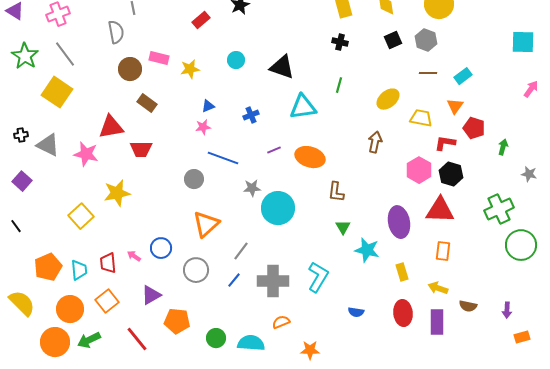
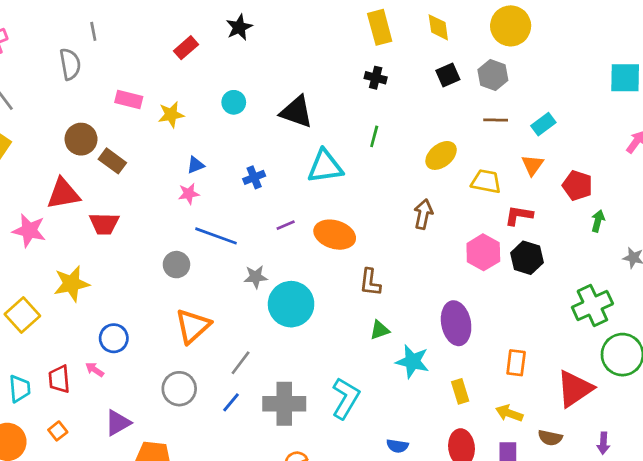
brown circle: (130, 69) -> (81, 139), moved
red pentagon: (474, 128) -> (577, 185), moved
red triangle: (440, 210) -> (575, 389), moved, turned -36
green triangle: (343, 227) -> (380, 330), turned 42
blue circle: (161, 248) -> (114, 338), moved
orange square: (107, 301) -> (58, 431), size x0.6

